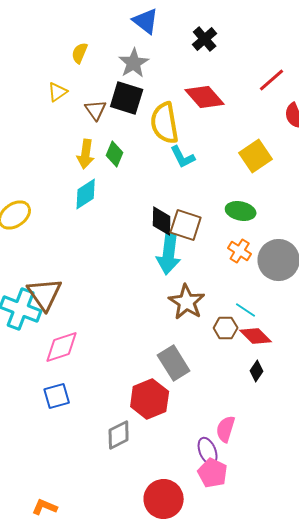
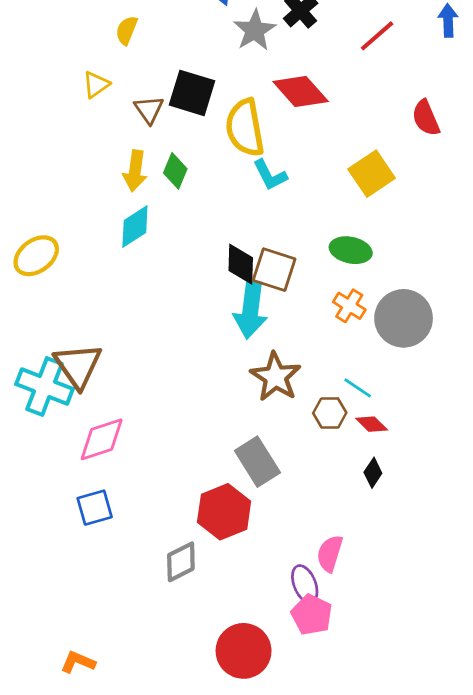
gray star: (134, 63) -> (255, 30), moved
red line: (272, 80) -> (377, 36), moved
red diamond: (256, 336) -> (372, 424), size x0.7

